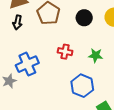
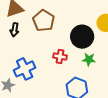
black circle: (84, 18) -> (82, 37), moved, size x1.5

